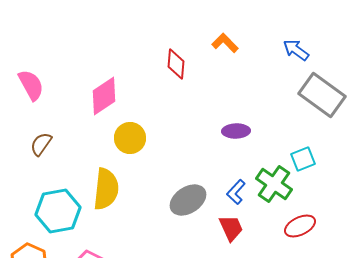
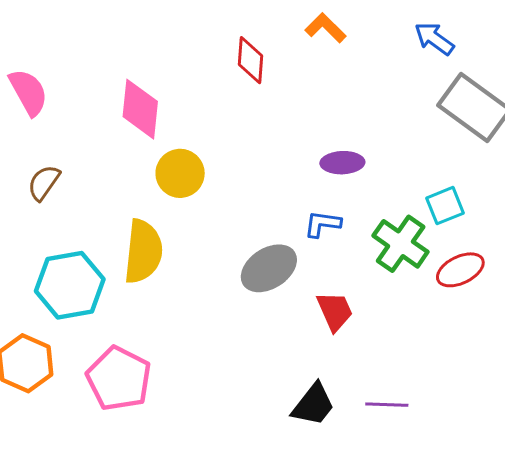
pink diamond: (104, 96) -> (140, 109), turned -51
blue L-shape: (236, 192) -> (322, 224), moved, turned 55
red ellipse: (300, 226) -> (460, 270), moved

